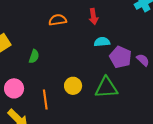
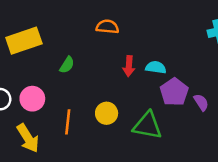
red arrow: (93, 16) -> (129, 66), moved

